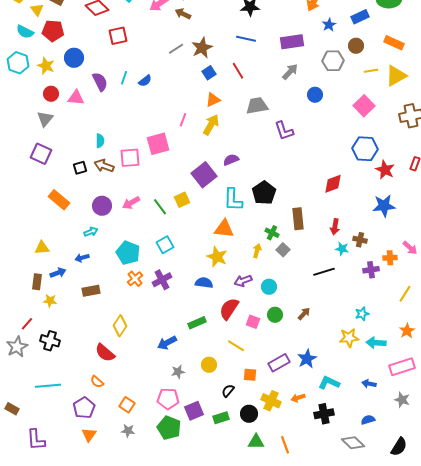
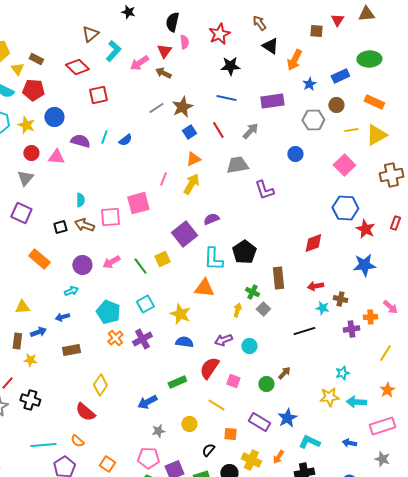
gray arrow: (290, 72) -> (250, 131), moved
purple semicircle: (100, 82) -> (80, 141), turned -48
red arrow: (335, 227) -> (315, 286), turned 70
yellow star: (217, 257) -> (180, 314), moved
green circle: (275, 315) -> (266, 384), moved
purple rectangle: (279, 363) -> (259, 422), turned 60
cyan line: (48, 386) -> (43, 445), moved
orange arrow: (298, 398) -> (278, 457), turned -40

